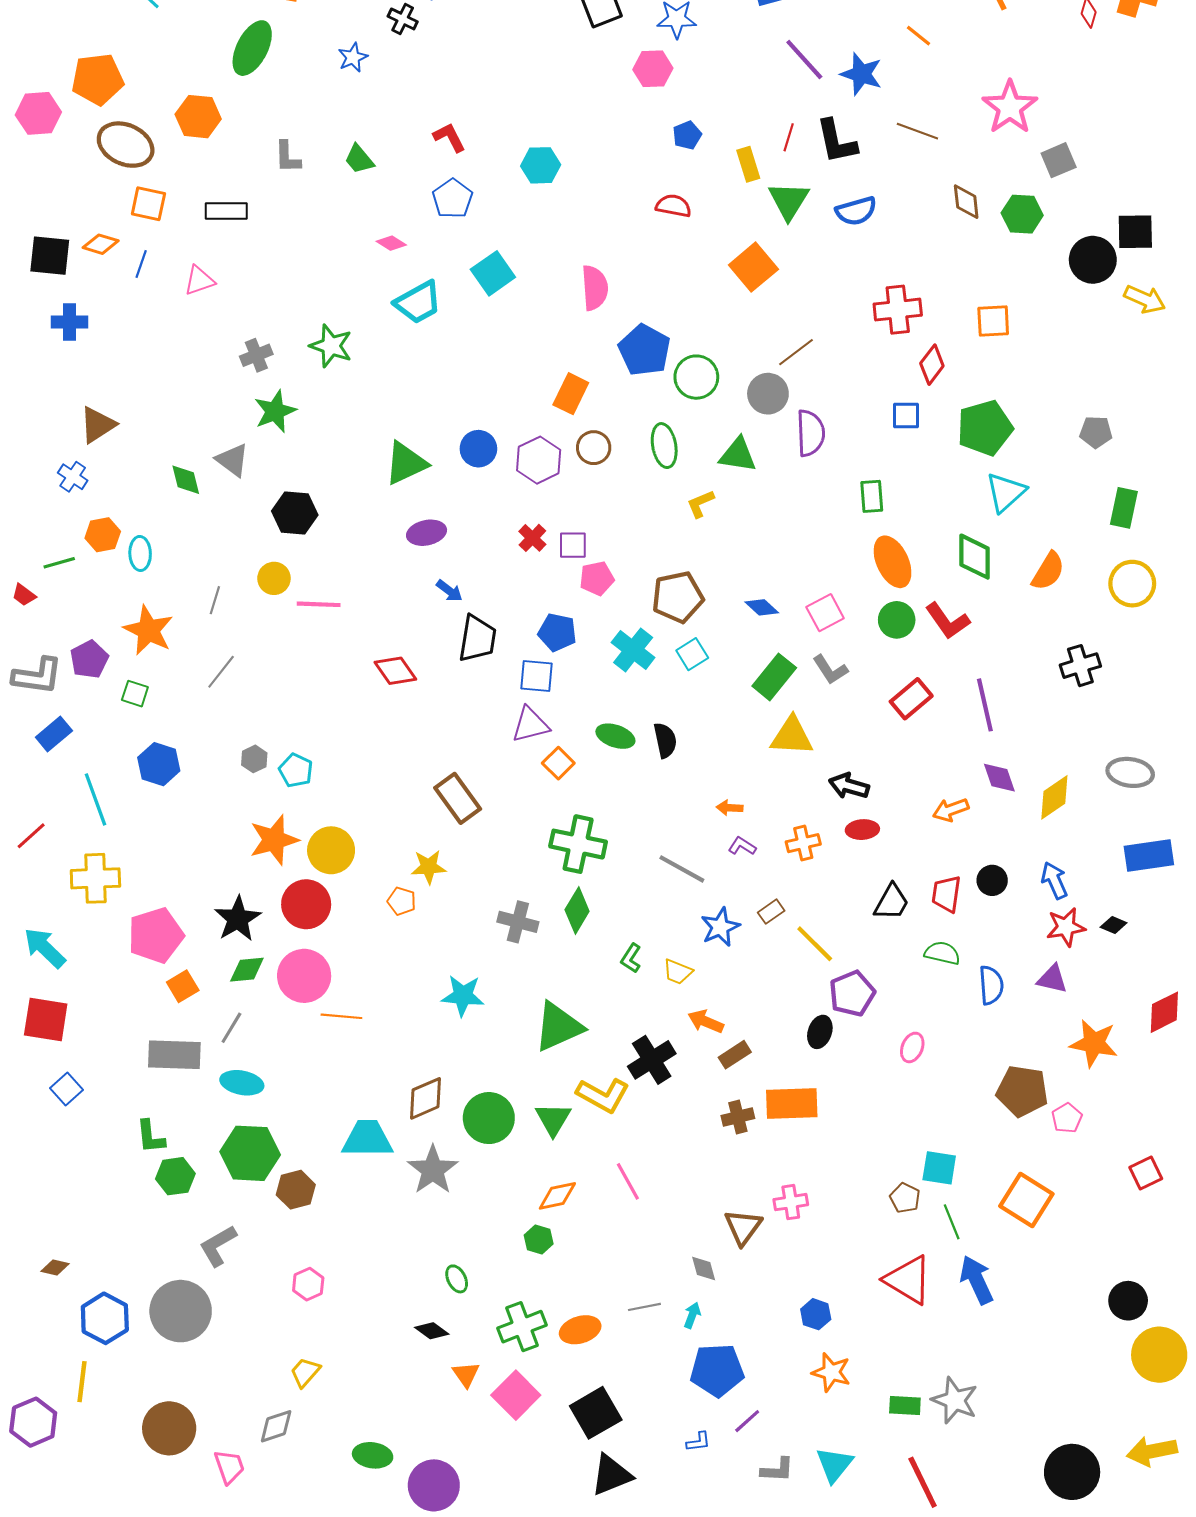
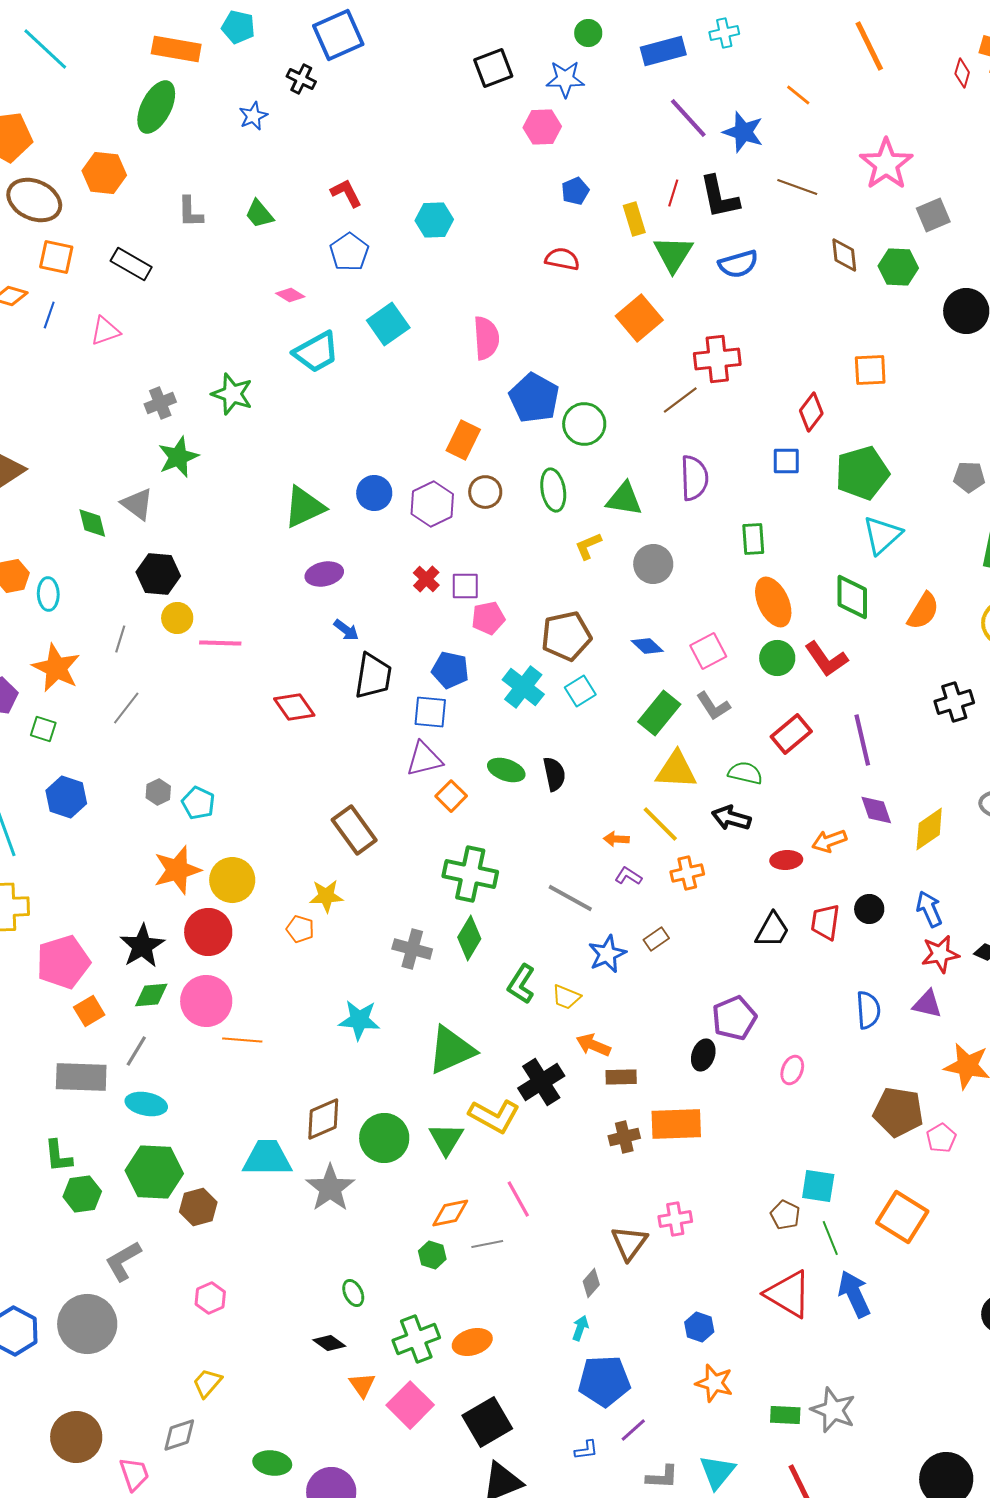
black rectangle: (226, 211) -> (131, 264), turned 30
red cross: (898, 310) -> (717, 359), moved
gray circle: (768, 394) -> (653, 564), moved
black hexagon: (295, 513) -> (158, 574), moved
red ellipse: (862, 830) -> (786, 860), moved
yellow line: (815, 944) -> (660, 824), moved
green semicircle: (942, 953) -> (745, 773), moved
green L-shape: (631, 958) -> (521, 984), size x1.4
brown rectangle: (735, 1055) -> (621, 1077), turned 32
gray diamond: (704, 1269) -> (591, 1283), turned 56
gray line: (644, 1307) -> (487, 1244), moved

